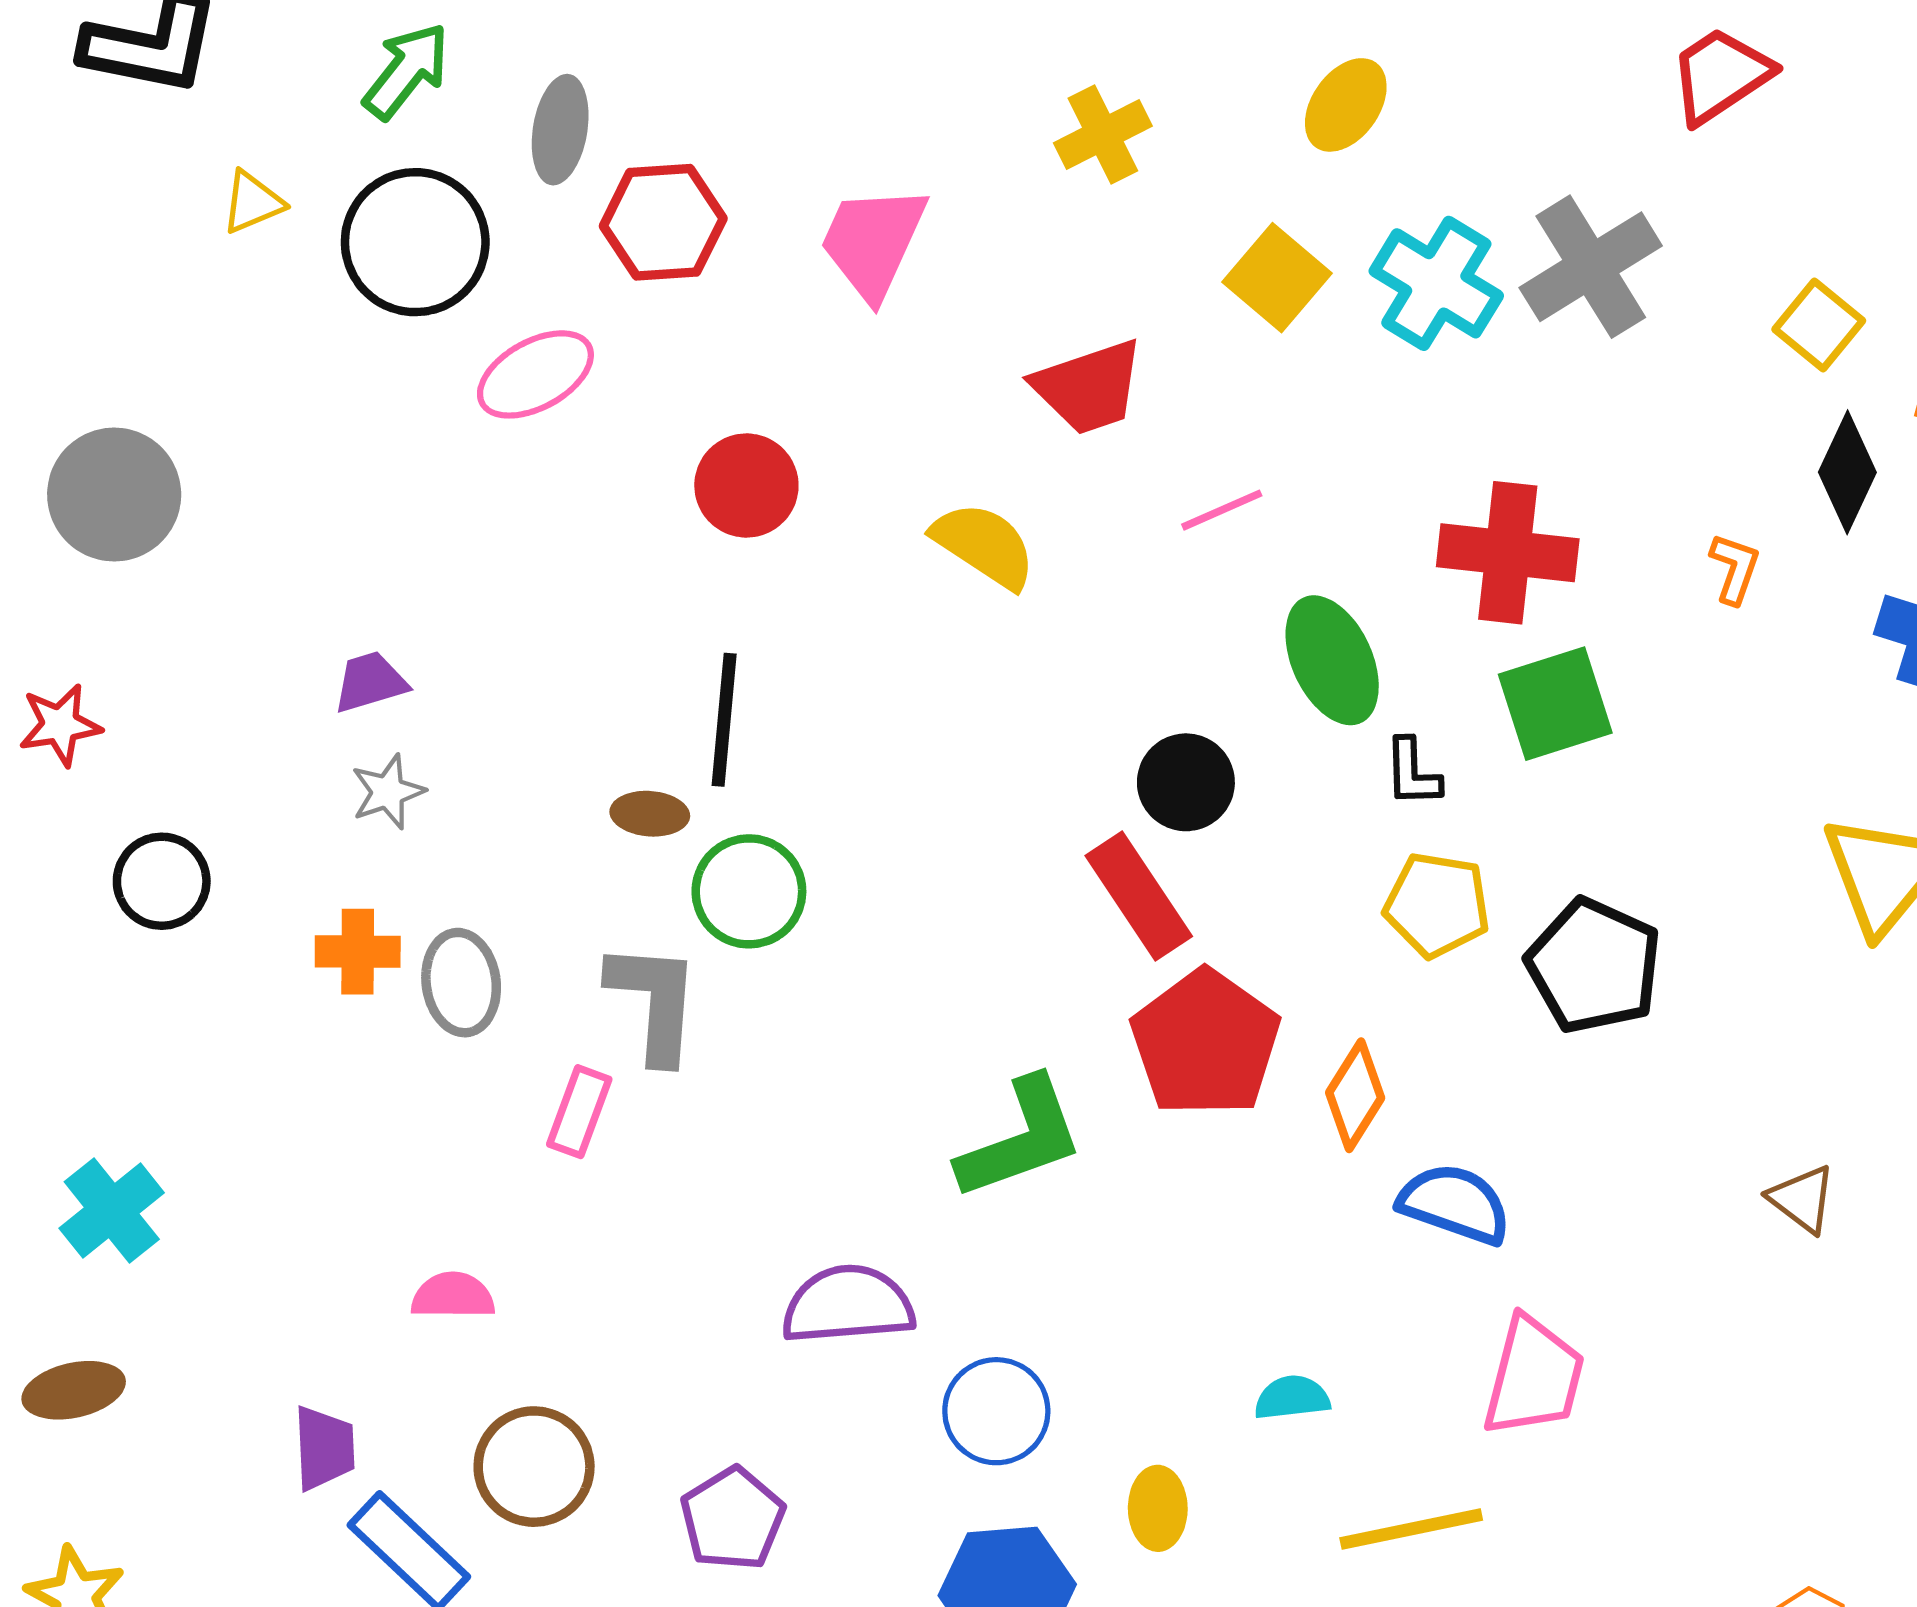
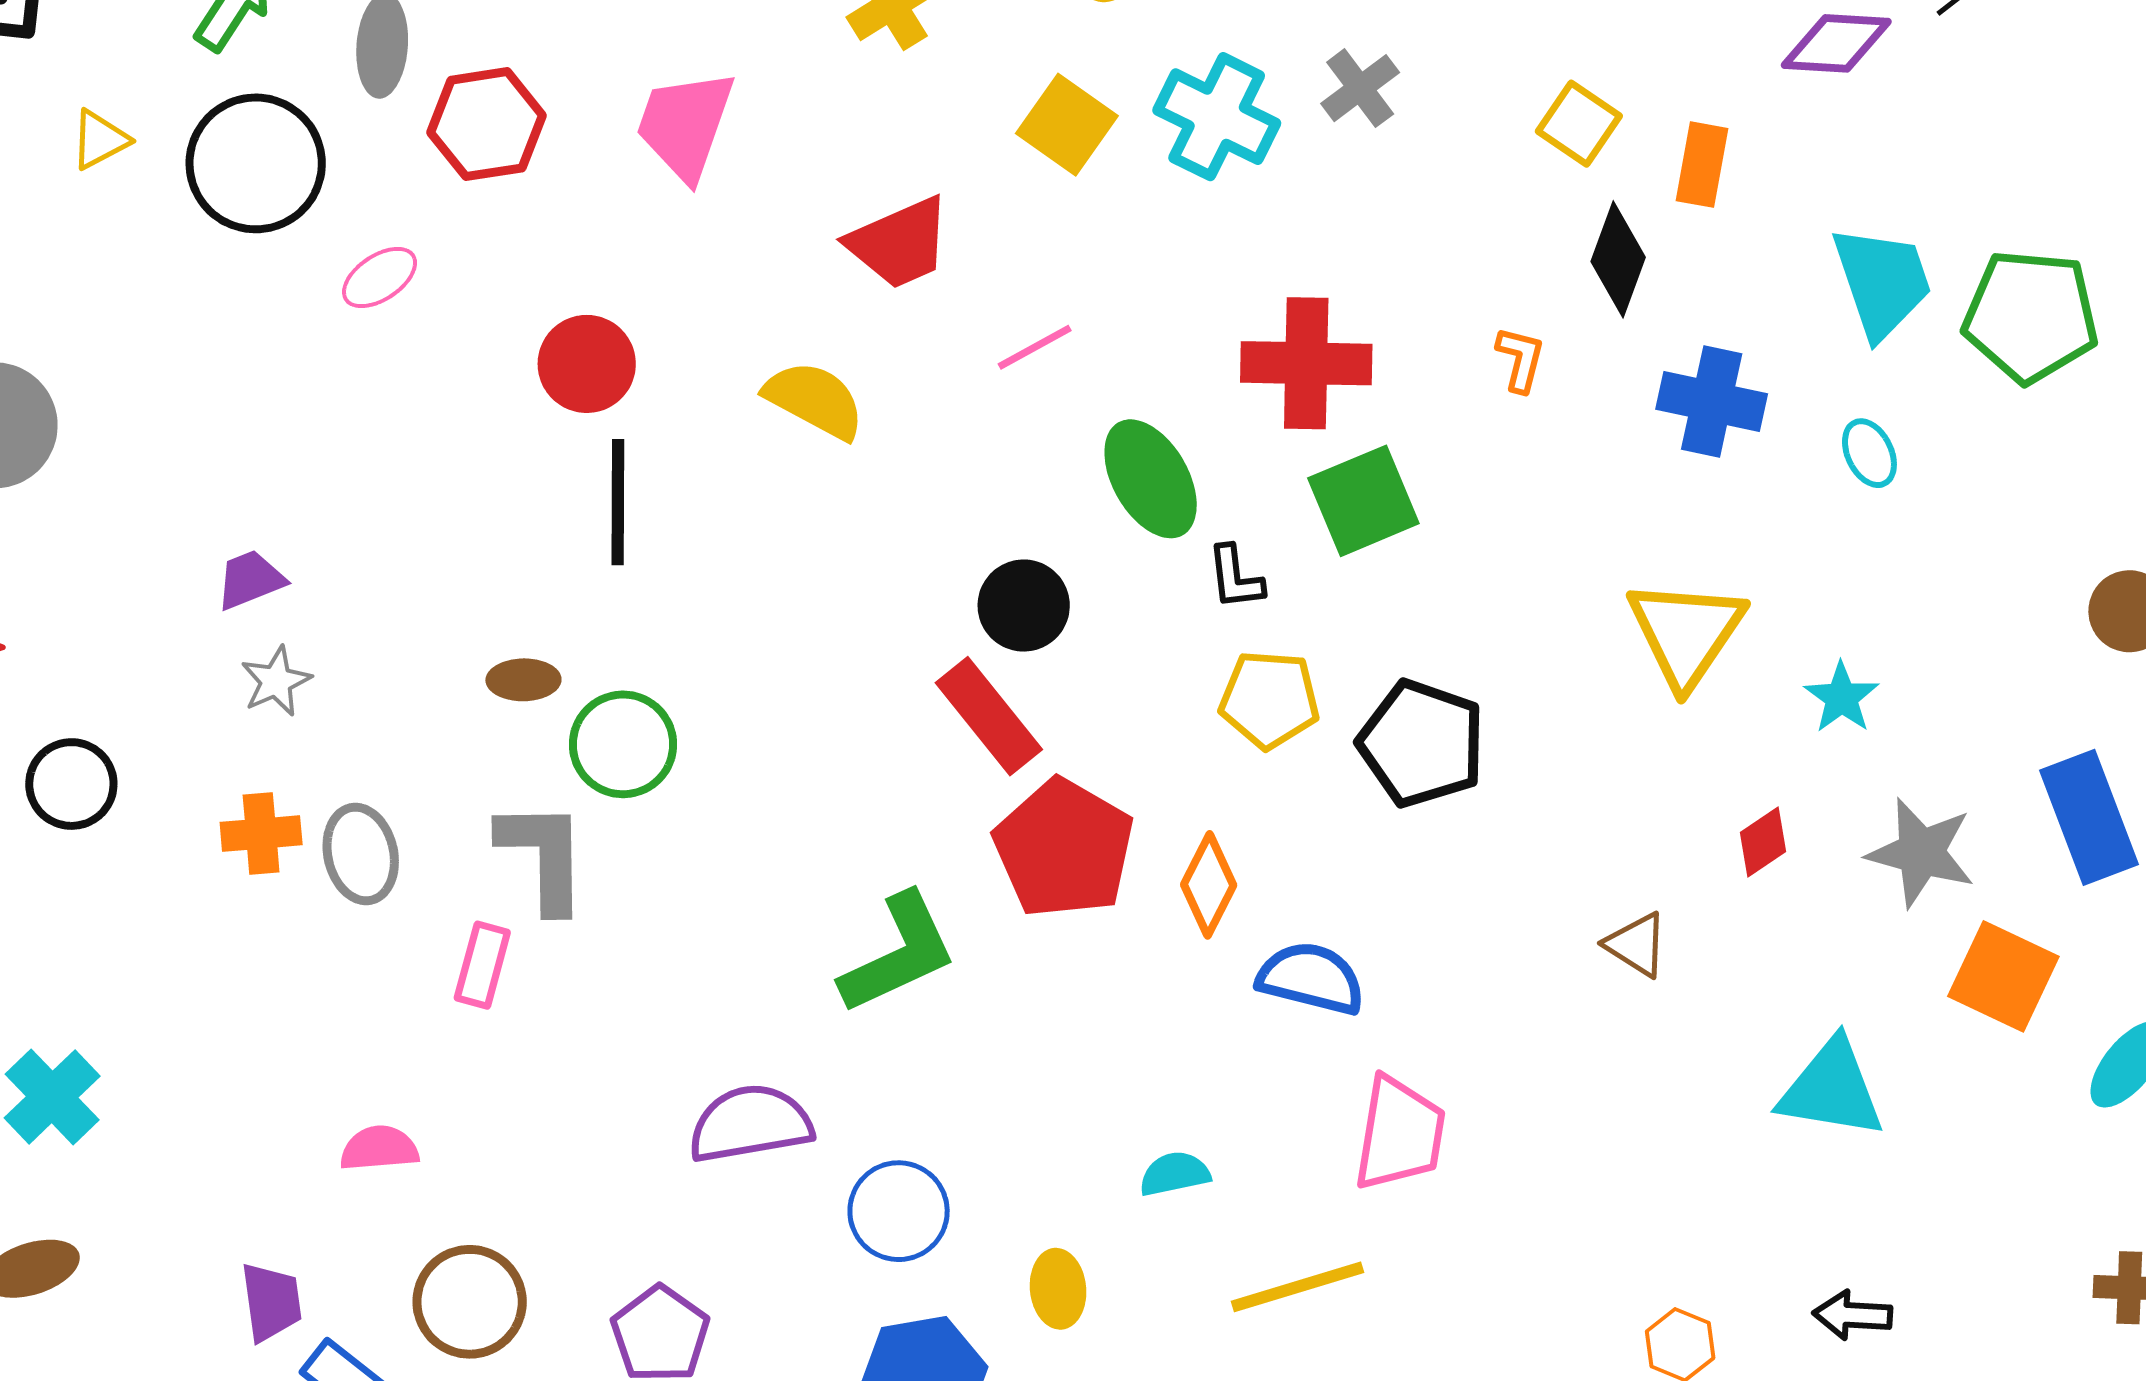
gray cross: (1591, 267) -> (1360, 88), size x0.6
pink ellipse: (535, 374) -> (380, 277), size x0.7
black line: (724, 720) -> (618, 502), moved

